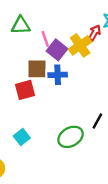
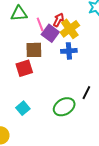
red arrow: (95, 33) -> (59, 20), moved
blue cross: (58, 75) -> (69, 51), moved

